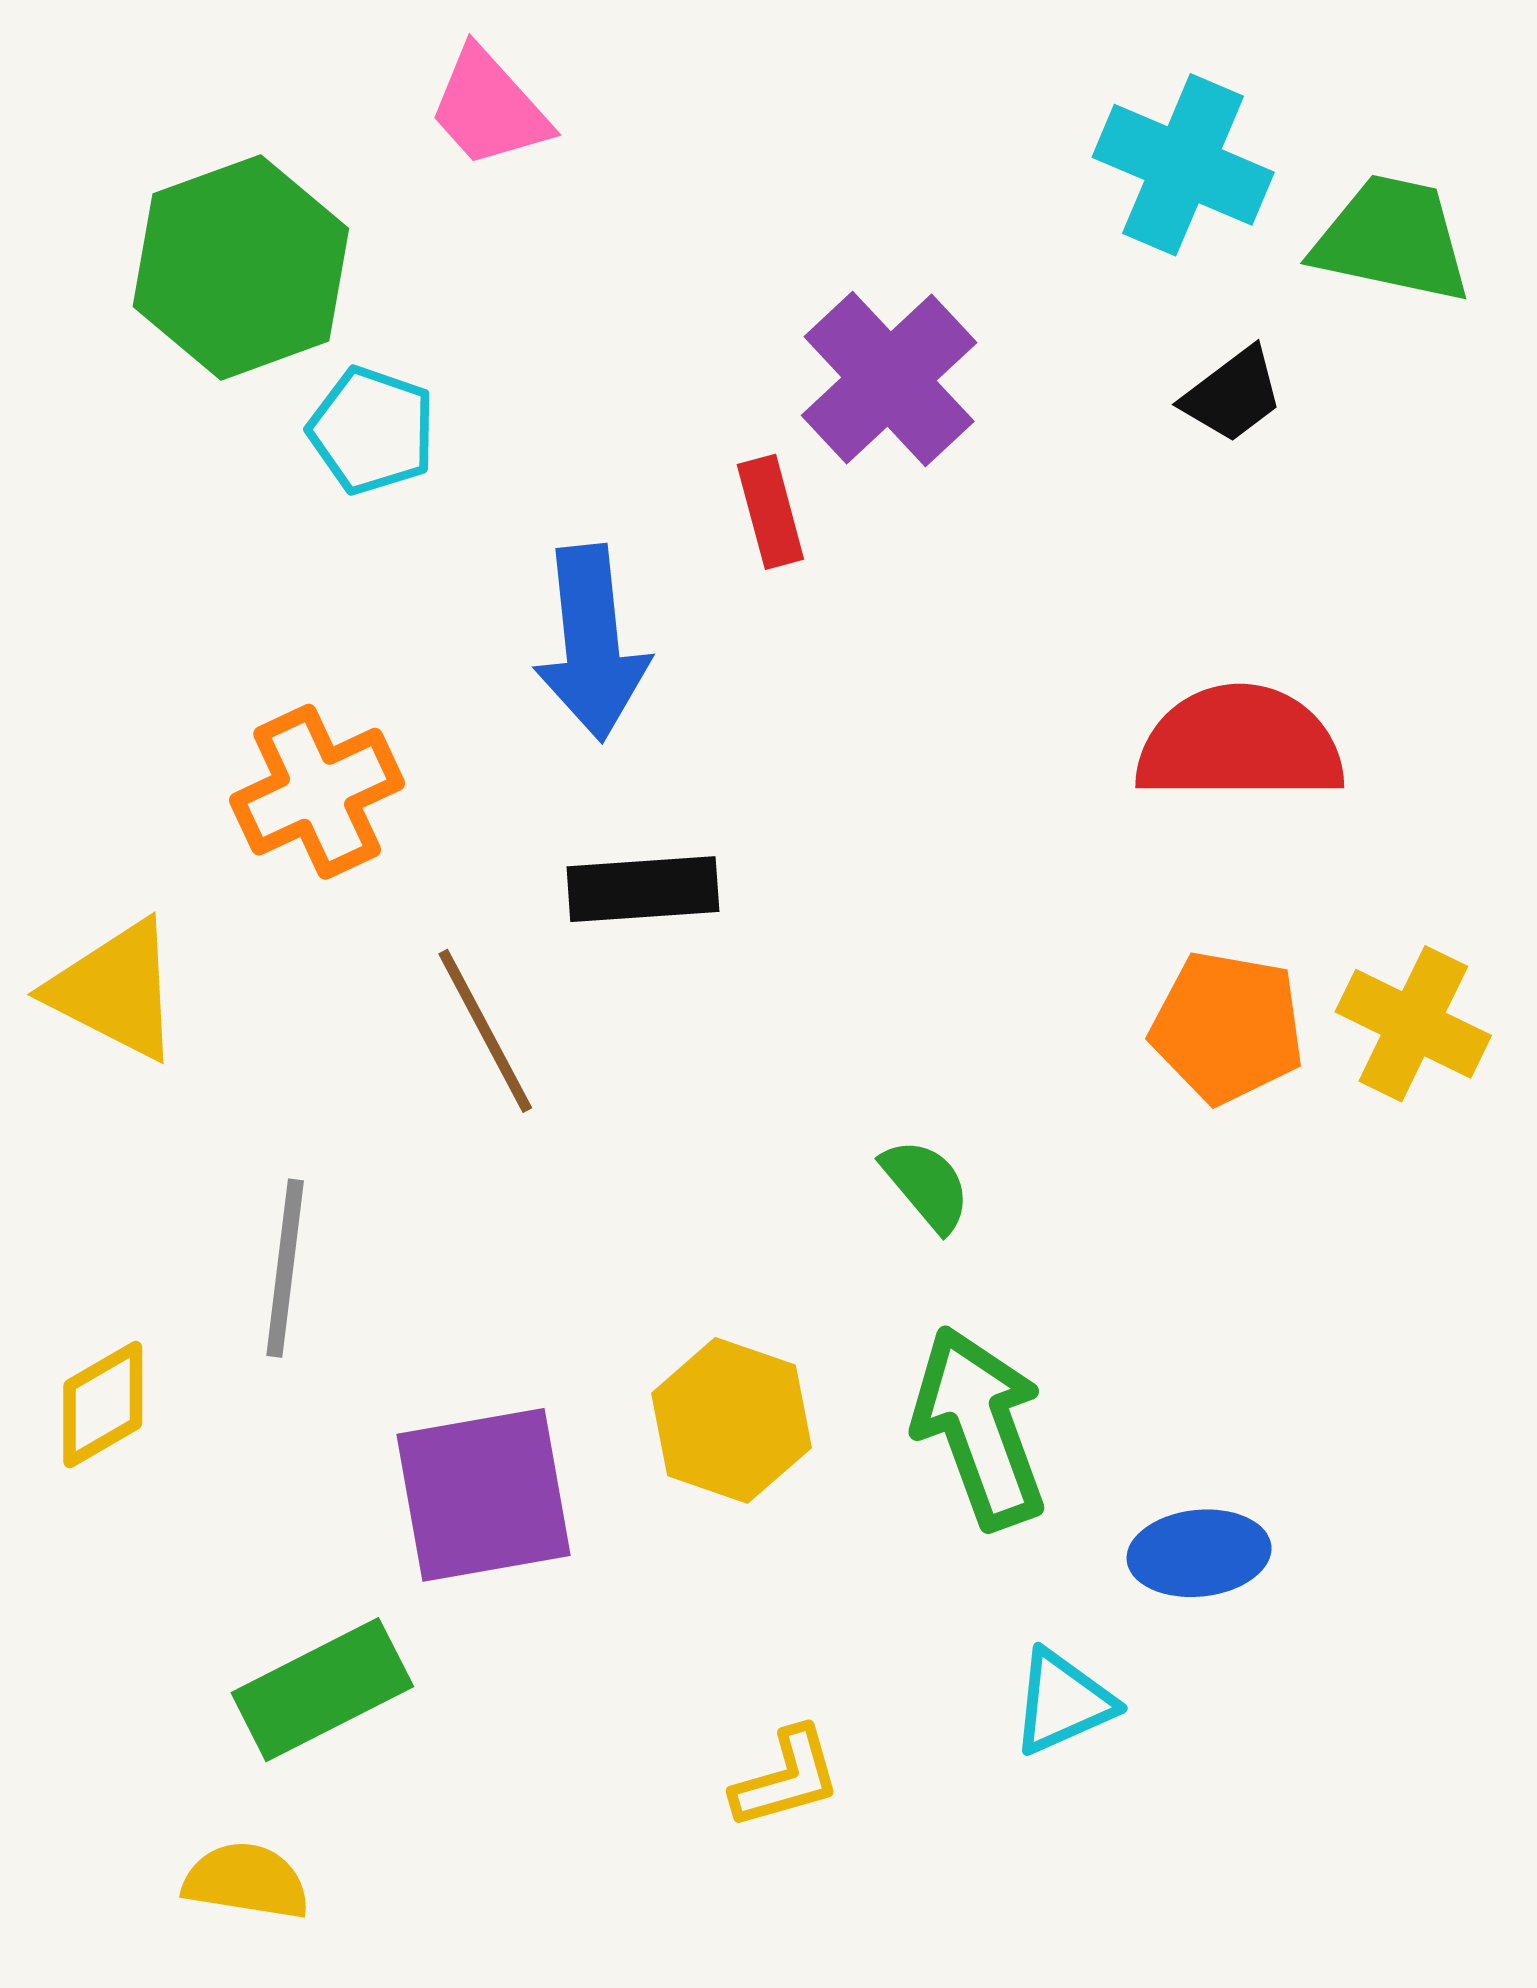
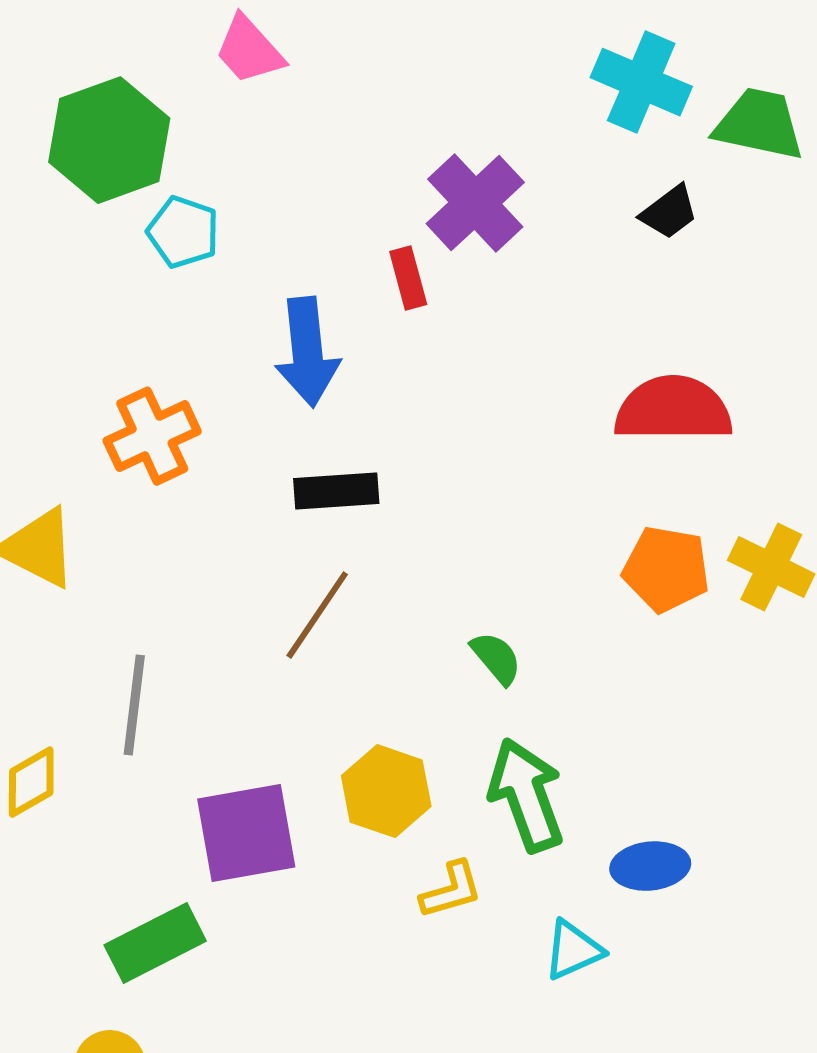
brown line: (485, 1031) -> (317, 615), moved, turned 62
yellow L-shape: (786, 1778) -> (451, 890), moved

